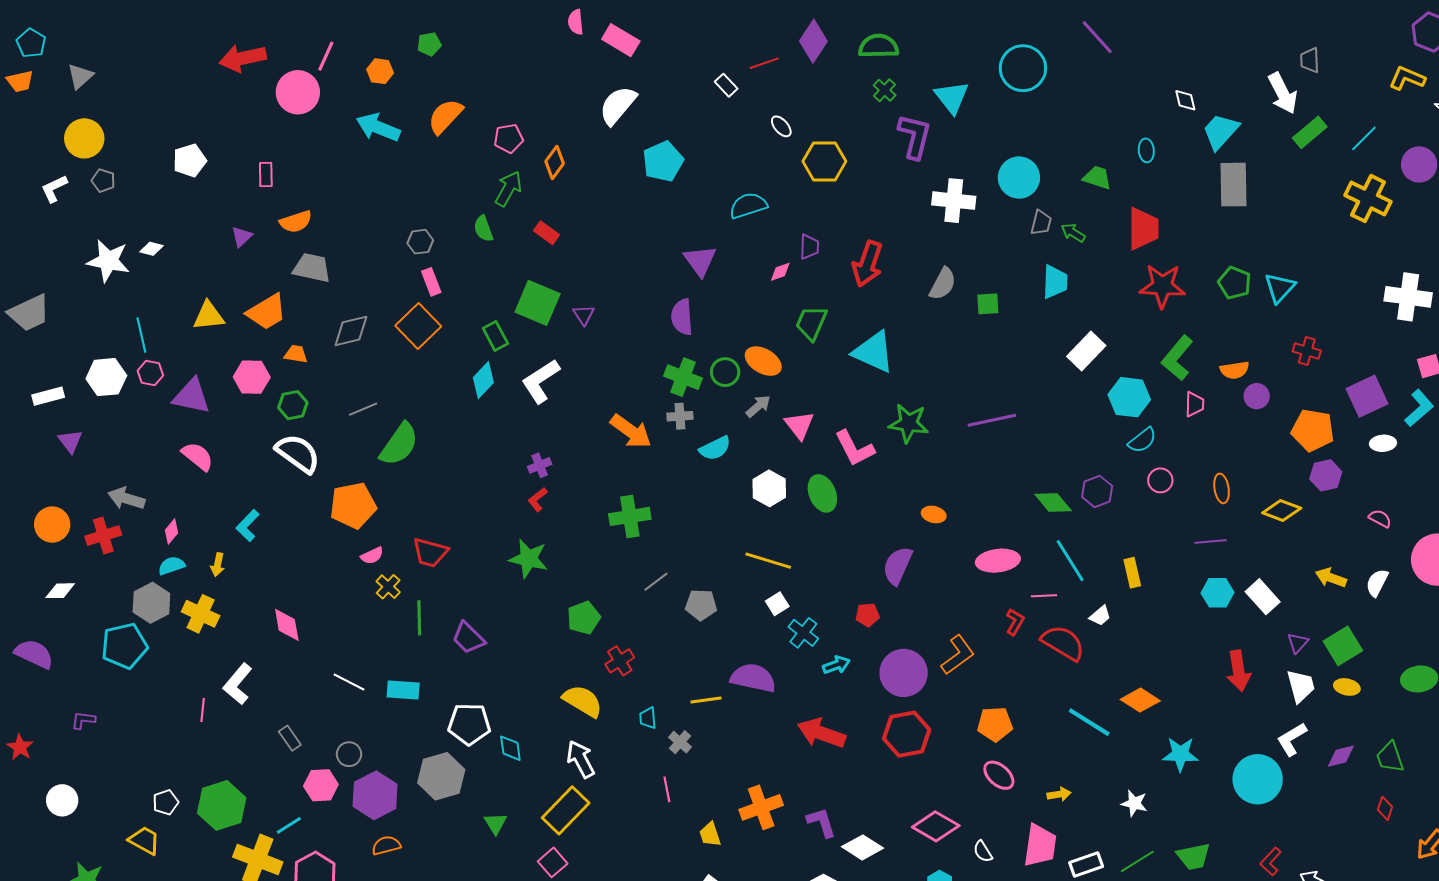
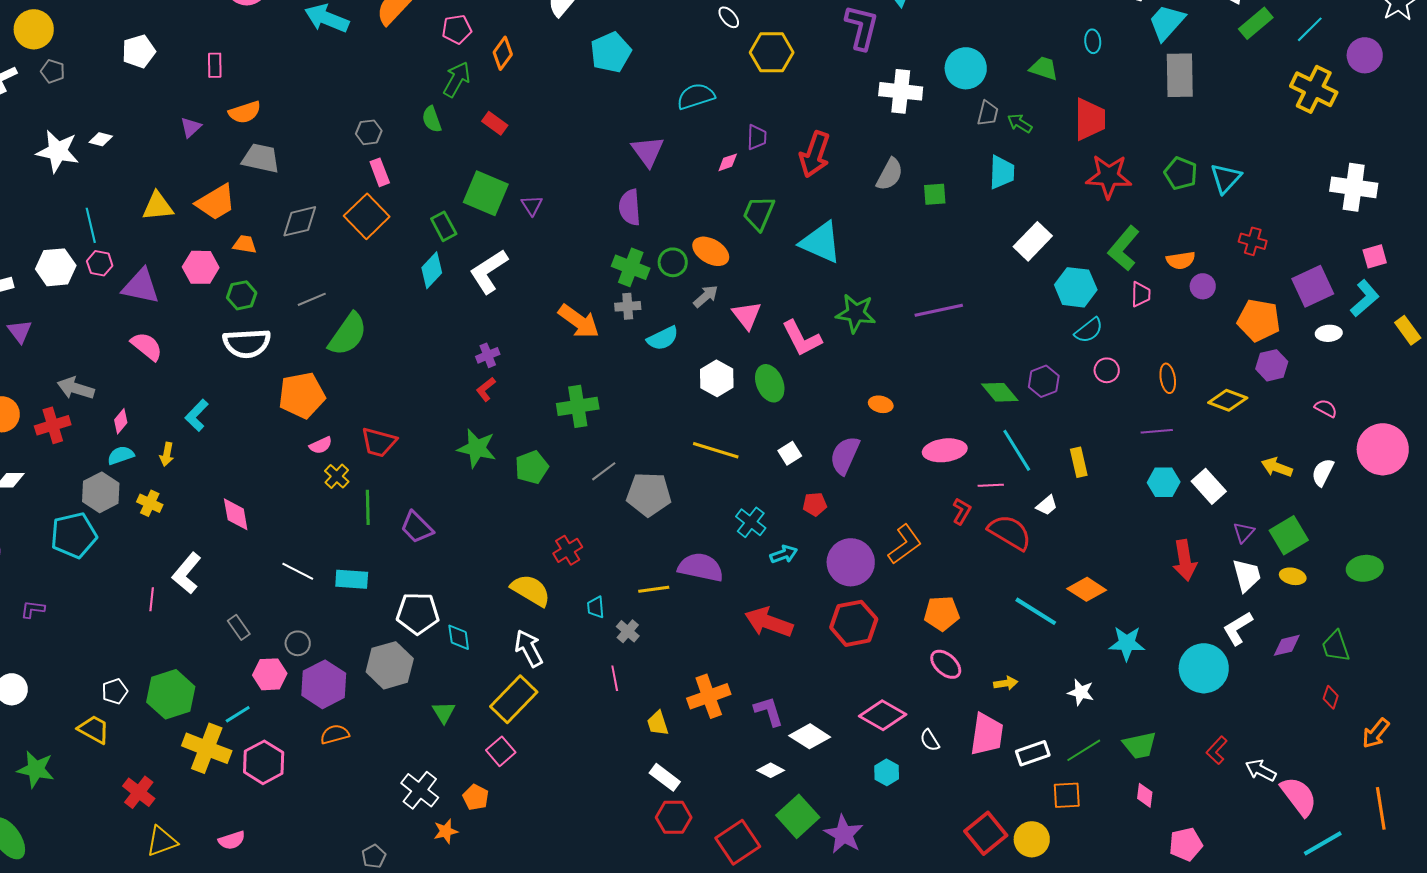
white semicircle: (298, 453) -> (247, 343), turned 141
white square: (777, 604) -> (790, 453), moved
gray pentagon: (701, 605) -> (649, 494), size x1.4
yellow cross: (201, 614) -> (150, 503), size x0.7
green pentagon: (584, 618) -> (532, 467), moved

